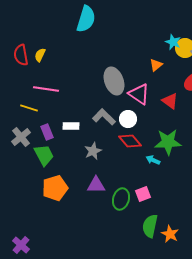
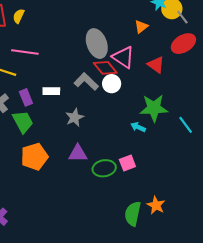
red diamond: (130, 141) -> (105, 68), moved
green ellipse: (121, 199) -> (104, 168), turned 65
green semicircle: (150, 226) -> (133, 214), moved

